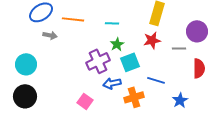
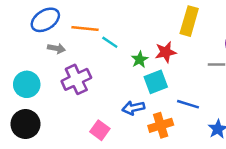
cyan line: (112, 23) -> (110, 42), moved, turned 32
red star: (152, 40) -> (166, 52), moved
purple cross: (98, 61) -> (76, 79), moved

